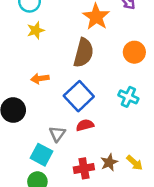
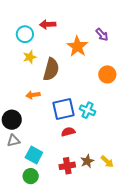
brown semicircle: (84, 53) -> (51, 69), moved
blue square: (79, 96) -> (63, 109), turned 30
cyan cross: (128, 97) -> (87, 110), moved
gray triangle: (57, 134) -> (13, 141), moved, turned 40

